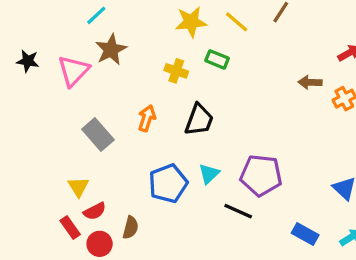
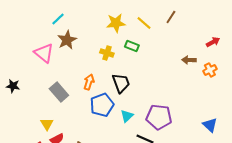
black star: (28, 61) -> (13, 86), moved
pink triangle: (73, 71) -> (44, 53), turned -35
black trapezoid: (199, 120) -> (121, 83), turned -40
blue pentagon: (168, 183) -> (102, 105), moved

